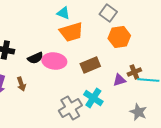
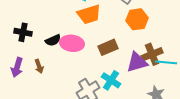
brown cross: (134, 72) -> (152, 54), size x1.5
purple triangle: (119, 80) -> (137, 62), size x1.6

